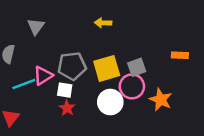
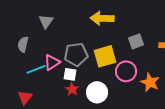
yellow arrow: (103, 23) -> (102, 18), size x1.6
gray square: (137, 67) -> (136, 41), moved
white circle: (110, 102) -> (97, 92), moved

